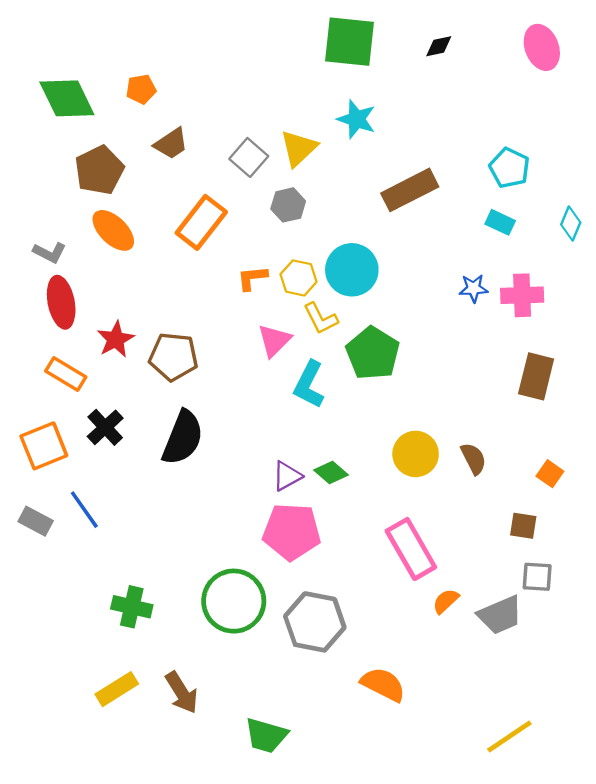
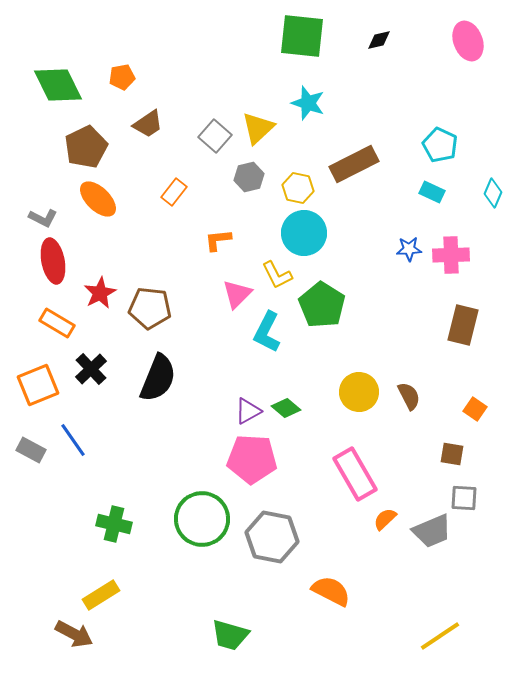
orange rectangle: (201, 222) -> (174, 192), size x0.6
yellow hexagon: (299, 278) -> (298, 188), moved
brown arrow: (182, 693) -> (74, 634), moved, turned -30

